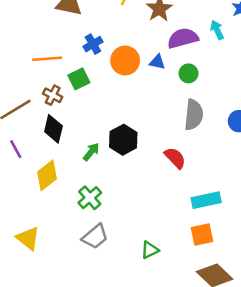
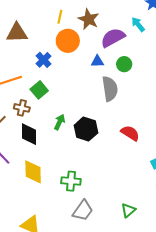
orange circle: (125, 60) -> (68, 41), moved
gray semicircle: (194, 115) -> (110, 89), moved
green arrow: (91, 152) -> (60, 122), moved
yellow diamond: (47, 175) -> (33, 172), turned -40
green cross: (90, 198) -> (71, 181), turned -30

